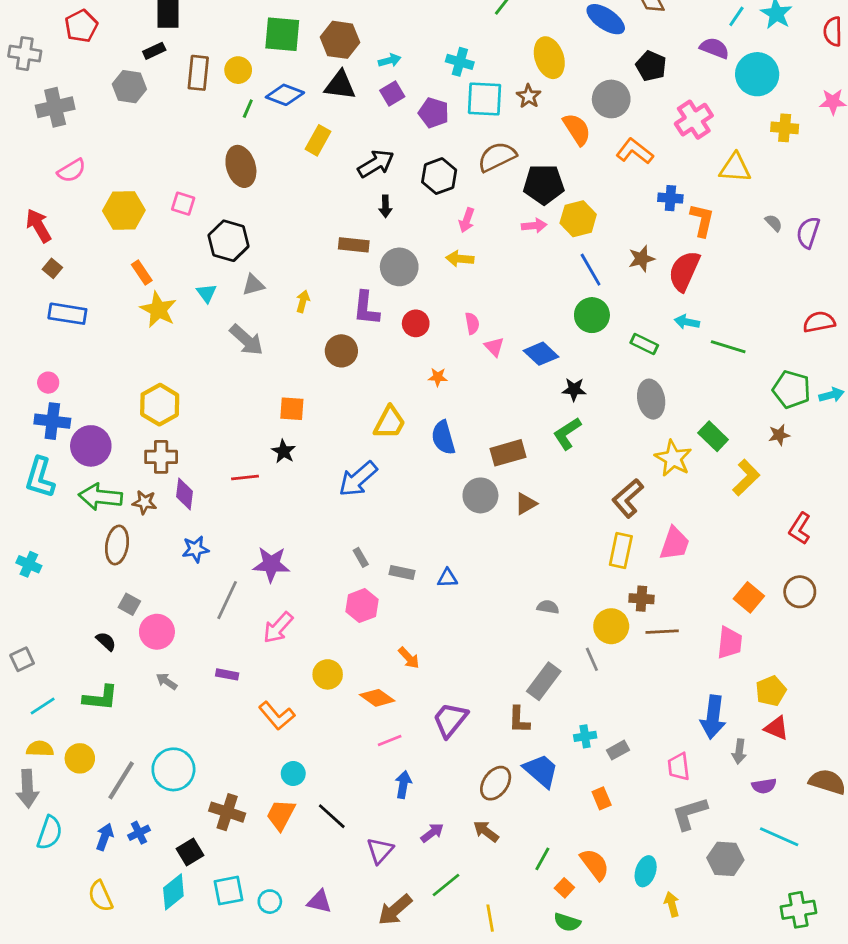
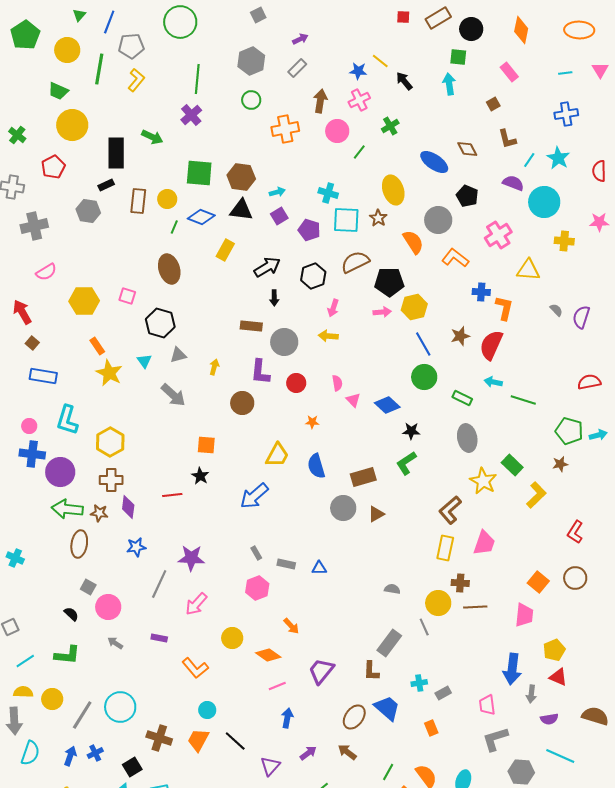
cyan L-shape: (40, 478) -> (67, 420), moved

